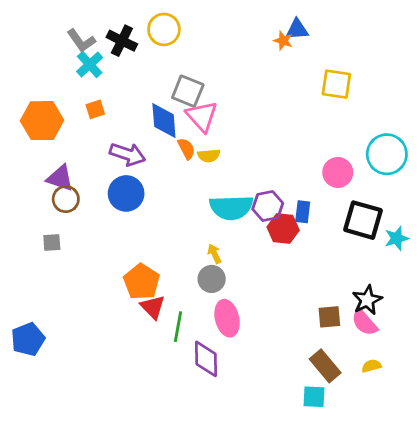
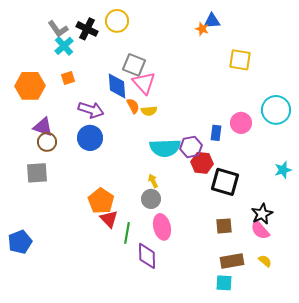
blue rectangle: (303, 212) -> (216, 133), moved
black square: (363, 220) -> (225, 182), moved
gray square: (52, 243) -> (37, 173), size x1.6
brown square: (329, 317) -> (224, 226), moved
brown rectangle: (325, 366) -> (232, 261), turned -60
yellow semicircle: (371, 366) -> (265, 261), turned 56

